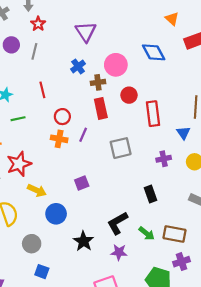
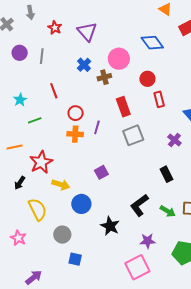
red star: (38, 24) -> (55, 28), moved
red circle: (129, 95) -> (147, 79), moved
red rectangle: (101, 108) -> (123, 107), moved
red rectangle: (153, 114) -> (159, 99), size x0.7
purple cross: (164, 159) -> (174, 140), turned -32
purple star: (119, 252) -> (148, 241), moved

